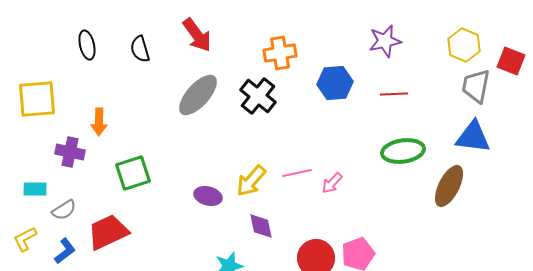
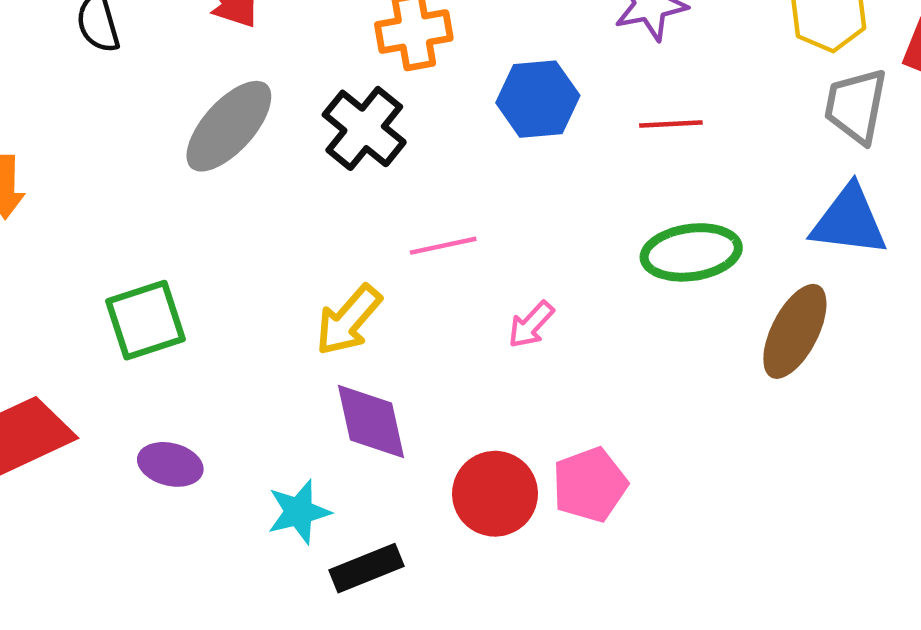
green square: (133, 173) -> (145, 320), moved
pink line: (297, 173) -> (443, 246), moved
purple ellipse: (208, 196) -> (170, 464), moved
purple diamond: (261, 226) -> (371, 422), size x1.4

